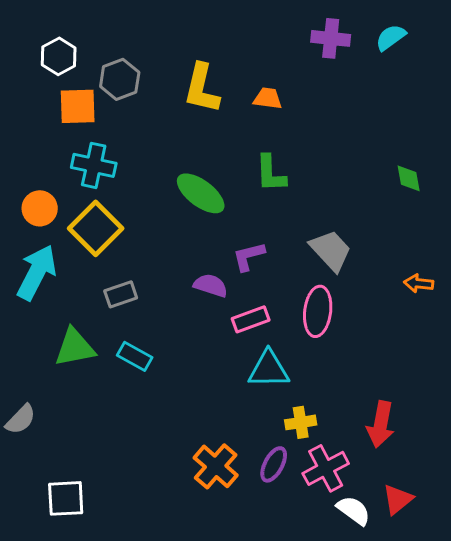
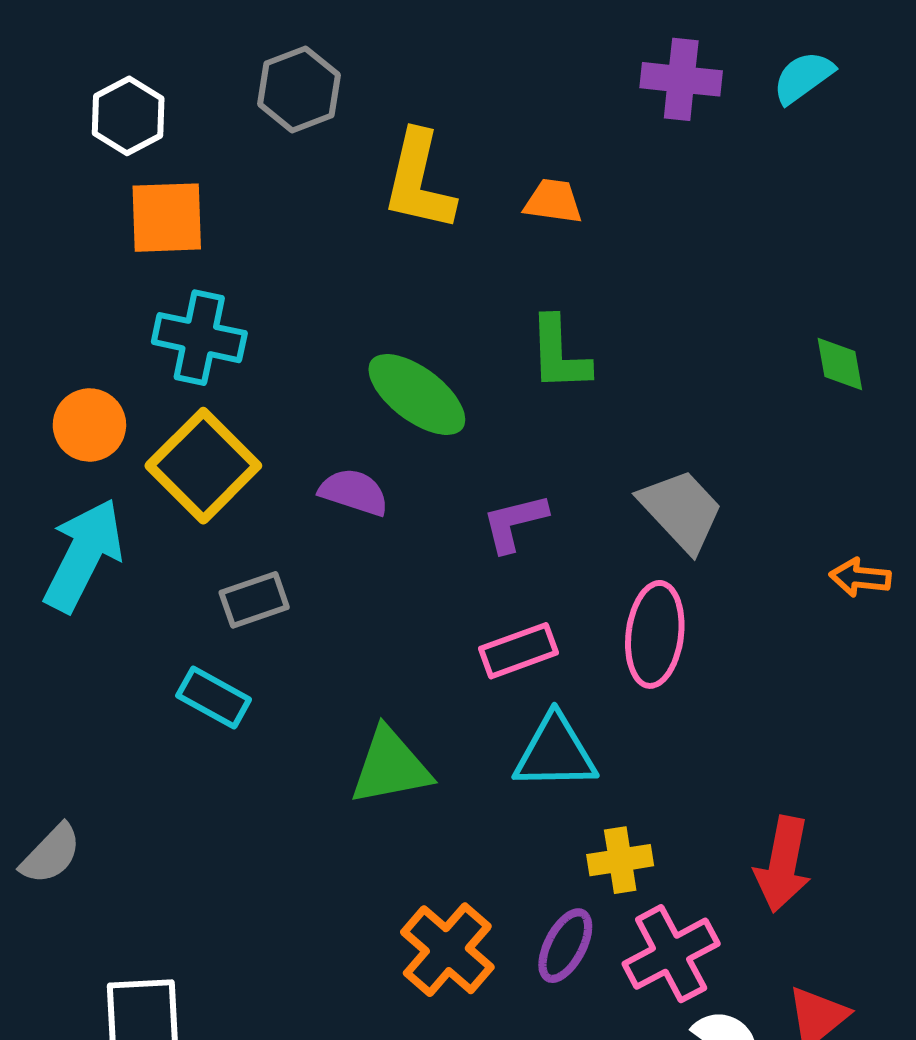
gray hexagon: (120, 79) -> (299, 89), moved
purple semicircle: (211, 285) -> (354, 492), moved
green triangle: (75, 347) -> (390, 767), moved
cyan rectangle: (135, 356) -> (214, 697), moved

